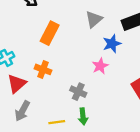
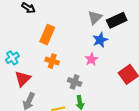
gray triangle: (94, 19) -> (95, 17), moved
orange cross: (43, 69) -> (52, 61), moved

